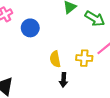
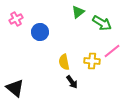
black arrow: (63, 80) -> (72, 82), turned -40

